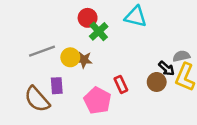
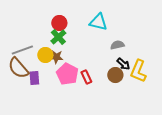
green cross: (99, 31) -> (58, 37), moved
gray semicircle: (181, 56) -> (117, 45), moved
brown semicircle: (37, 99) -> (18, 68), moved
pink pentagon: (97, 100) -> (67, 74), moved

